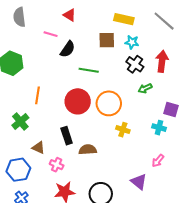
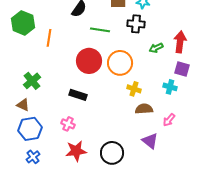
red arrow: (162, 61) -> (180, 42), moved
black cross: (135, 64) -> (136, 24), moved, turned -30
orange line: (37, 95) -> (49, 38), moved
black rectangle: (67, 136) -> (78, 95), turned -54
brown triangle: (38, 148) -> (23, 105), moved
brown semicircle: (88, 150) -> (144, 109), moved

